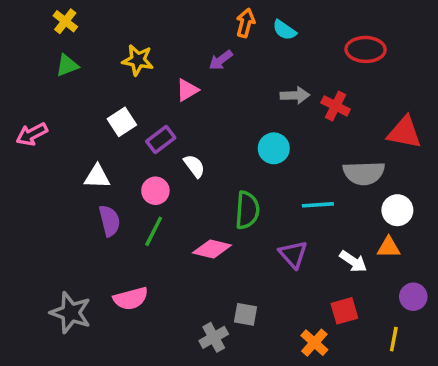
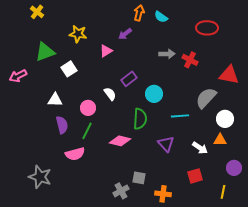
green triangle: (67, 65) -> (45, 52), moved, size x1.5
purple rectangle: (161, 140) -> (129, 79), moved
cyan circle: (274, 148) -> (154, 94), moved
gray semicircle: (364, 173) -> (206, 98), turned 135
pink semicircle: (131, 298) -> (75, 154), moved
orange cross: (314, 343) -> (163, 194), moved, turned -35

